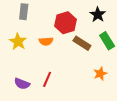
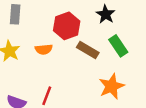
orange star: (100, 74) -> (111, 86), size x1.5

